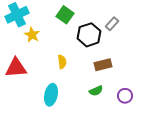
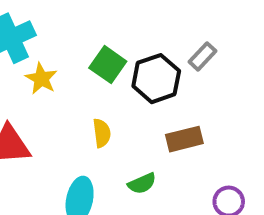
green square: (65, 15) -> (108, 65), moved
green semicircle: (96, 91) -> (142, 183), moved

